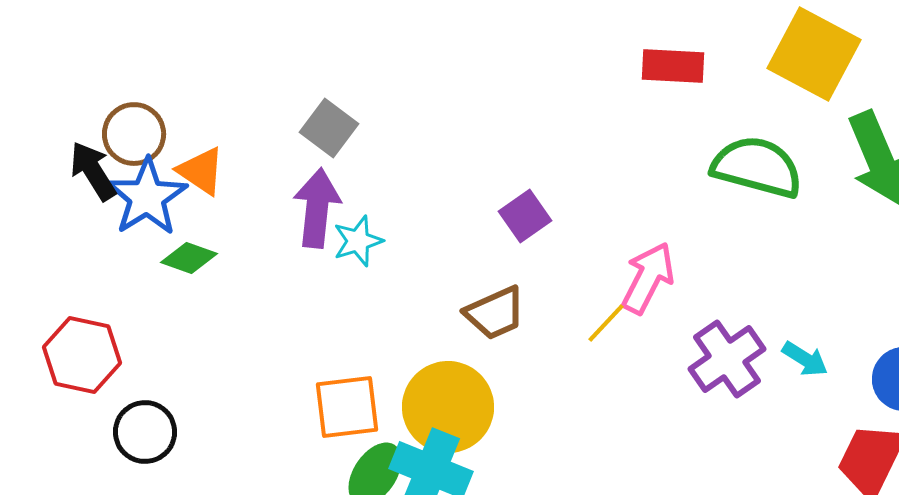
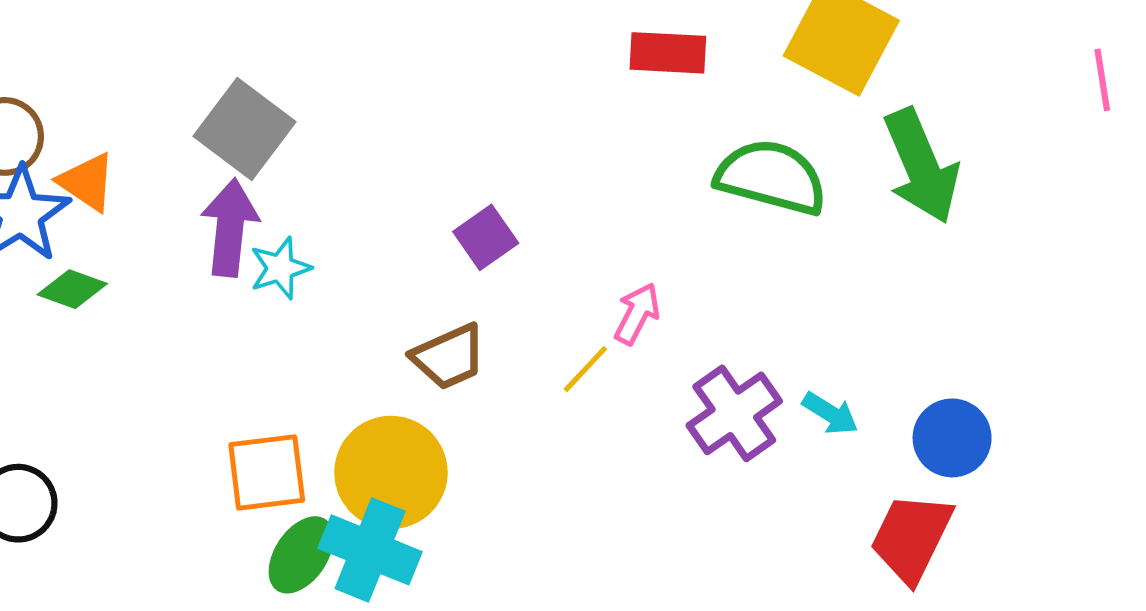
gray square: (329, 128) -> (245, 129), size x1.4
pink arrow: (648, 278) -> (637, 314), size x0.7

